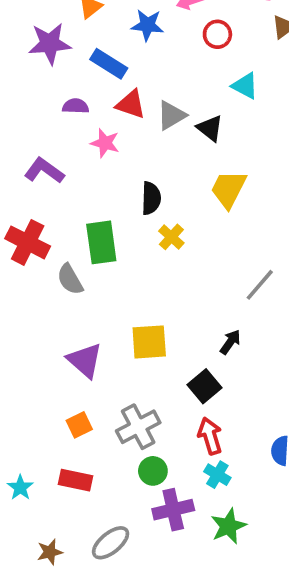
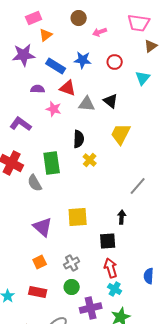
blue star: (147, 25) -> (83, 60), moved
red circle: (217, 34) -> (115, 62), moved
cyan triangle: (245, 86) -> (143, 78), moved, turned 42
gray triangle: (171, 115) -> (87, 104), moved, turned 36
black arrow: (230, 342) -> (122, 217), turned -32
black square: (205, 386) -> (108, 241), turned 36
gray cross: (138, 427) -> (72, 263), size x0.7
green circle: (153, 471) -> (72, 287), moved

